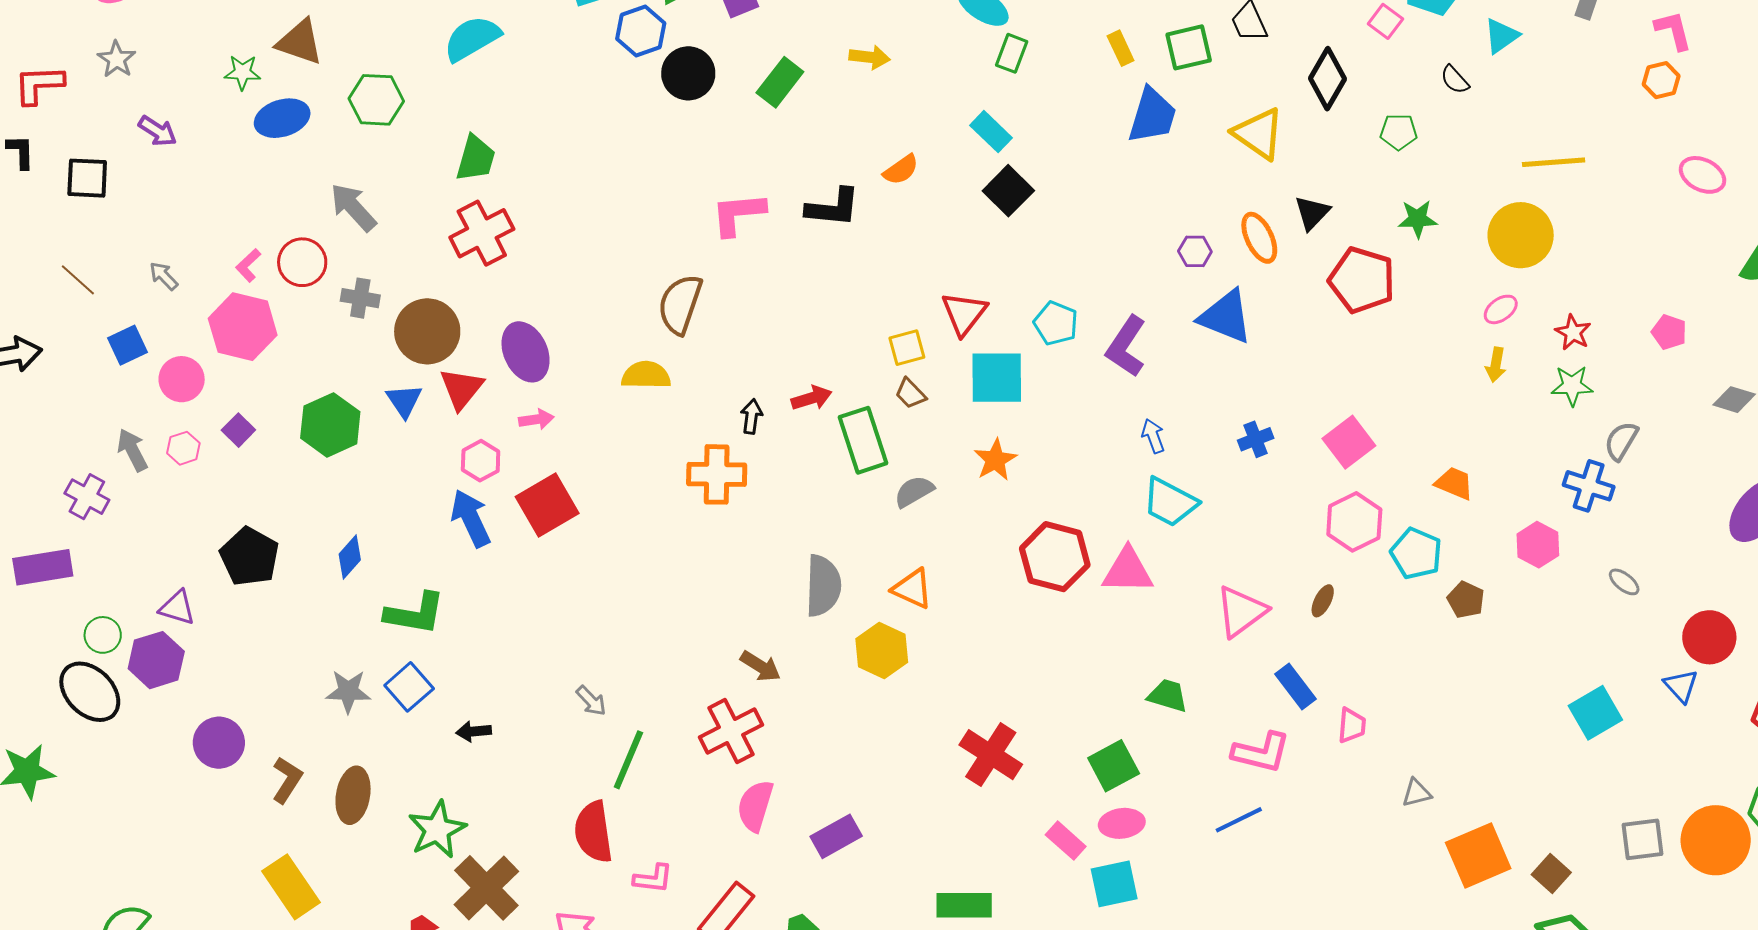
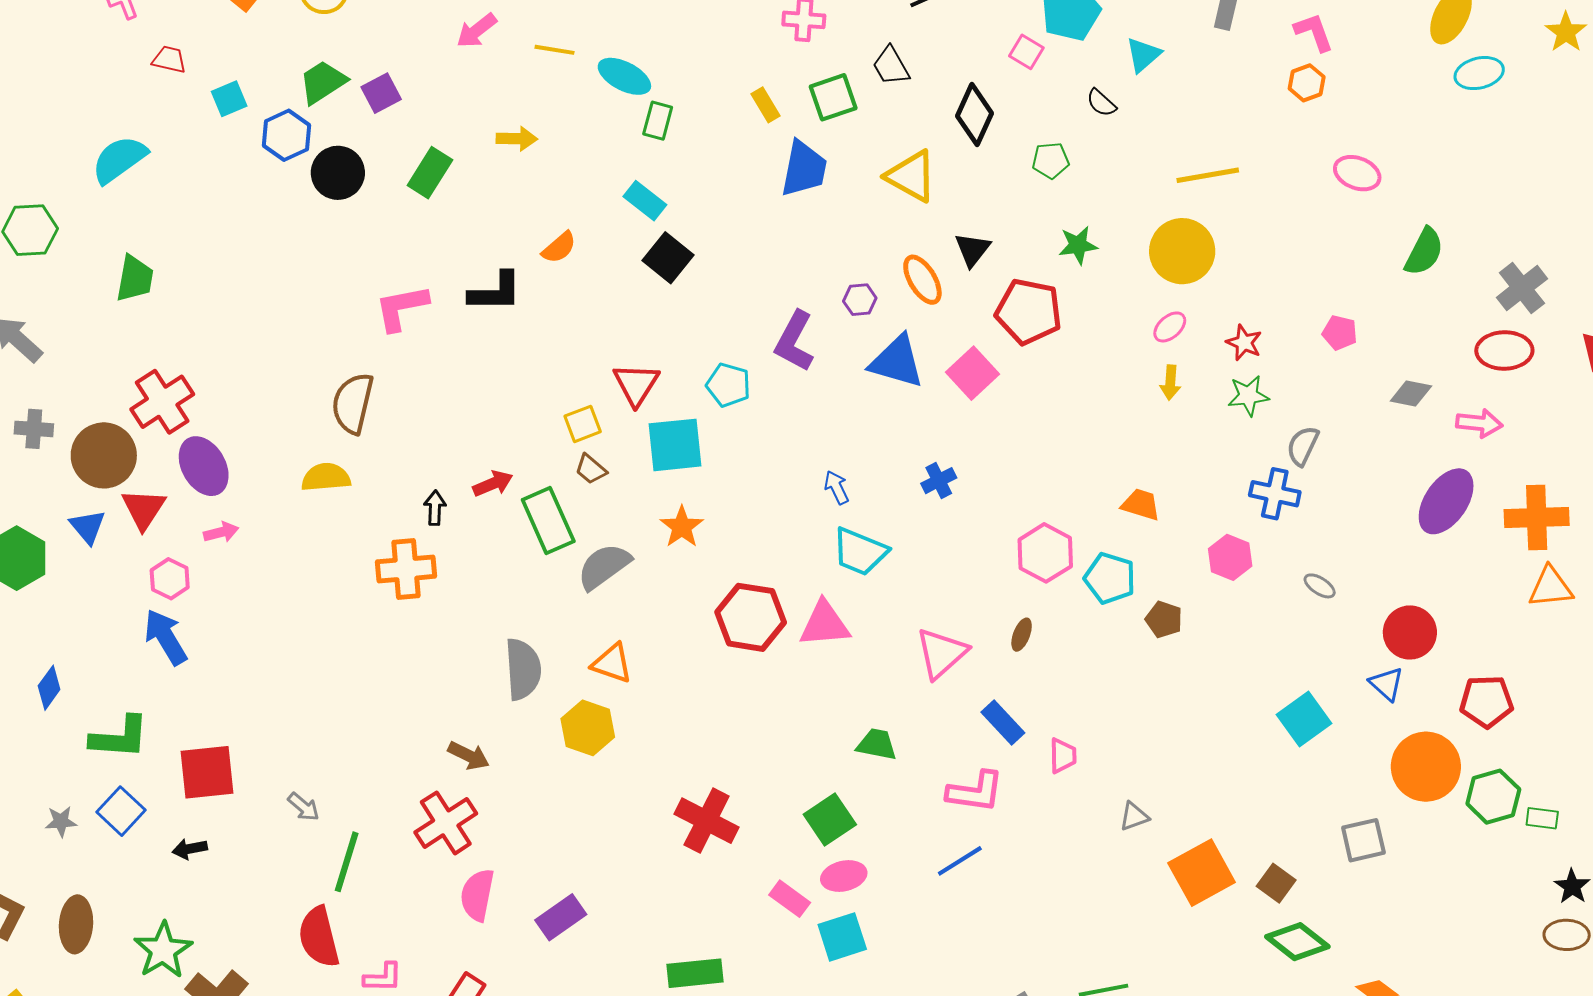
red cross: (482, 233) -> (162, 402), moved
purple L-shape: (1126, 346) -> (794, 341), moved
pink square: (1349, 442) -> (972, 373), moved
gray semicircle: (914, 491) -> (604, 566), size x1.4
red square: (547, 505) -> (207, 772), moved, turned 30
gray star: (348, 691) -> (61, 821), size x0.7
orange circle: (1716, 840) -> (1426, 767), moved

